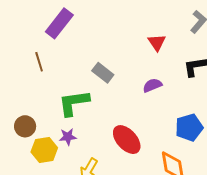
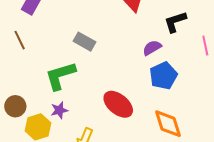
purple semicircle: (152, 85) -> (152, 48), moved
blue pentagon: (189, 127) -> (163, 76), moved

